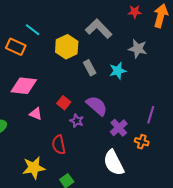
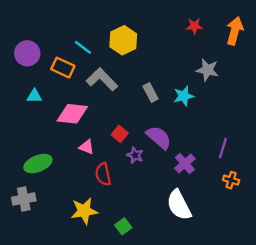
red star: (135, 12) -> (194, 26), moved
gray L-shape: (99, 29) -> (102, 79), moved
yellow hexagon: (67, 47) -> (123, 40), moved
orange cross: (142, 142) -> (231, 180), moved
red semicircle: (59, 145) -> (103, 174), moved

